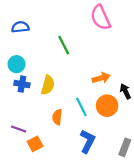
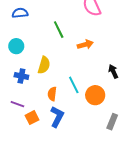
orange arrow: (101, 78) -> (85, 45), moved
blue cross: (22, 84) -> (21, 76), moved
orange circle: (107, 106) -> (95, 95), moved
blue L-shape: (87, 141) -> (57, 117), moved

